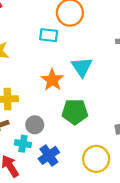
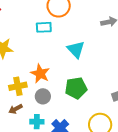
orange star: (52, 80) -> (40, 74), moved
gray circle: (35, 125) -> (43, 96), moved

